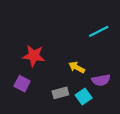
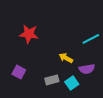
cyan line: (99, 31) -> (91, 39), moved
red star: (34, 56) -> (29, 34), moved

